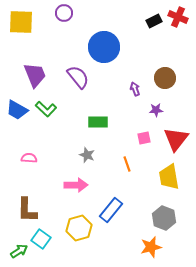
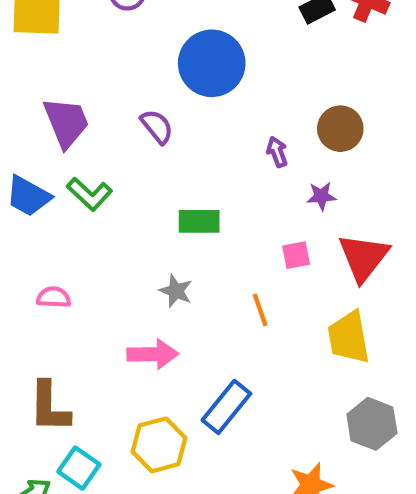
purple semicircle: (78, 77) -> (157, 127), size x0.7
gray hexagon: (164, 218) -> (372, 424), moved

